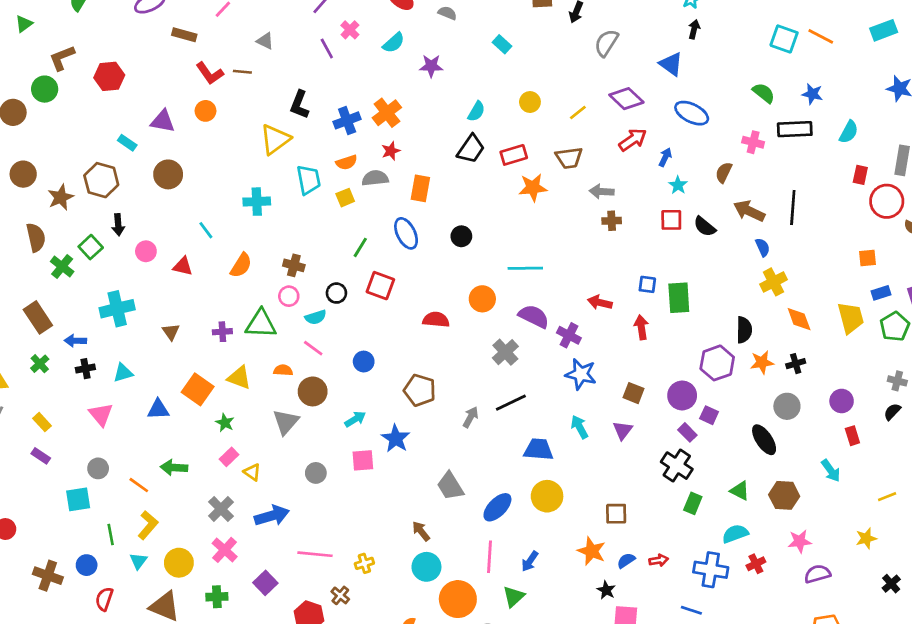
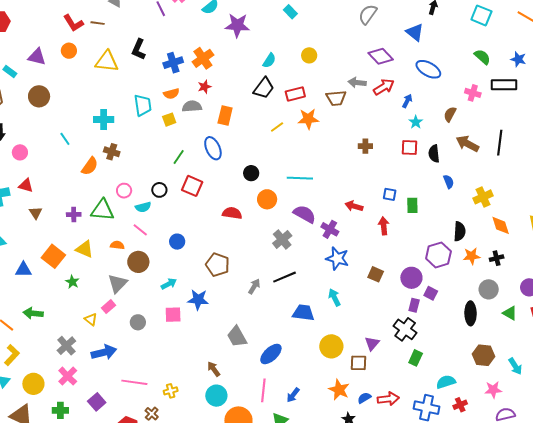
cyan square: (784, 39) -> (481, 15), moved
purple star: (431, 66) -> (237, 25), size x1.4
yellow line: (578, 112) -> (277, 127), moved
yellow triangle: (275, 139) -> (107, 61), moved, turned 40
gray arrow: (602, 192) -> (357, 83), moved
black semicircle: (705, 227) -> (434, 154), turned 42
black circle: (461, 236) -> (251, 173), moved
blue semicircle: (763, 247) -> (449, 182), moved
brown cross: (294, 265) -> (112, 152), moved
red triangle: (183, 266) -> (26, 185), moved
green rectangle: (679, 298) -> (412, 205), size x0.7
purple triangle: (623, 430) -> (372, 343), moved
purple rectangle: (687, 432) -> (414, 305), turned 56
blue star: (396, 438) -> (198, 300), turned -30
black ellipse: (764, 440) -> (471, 313), turned 30
pink rectangle: (229, 457) -> (109, 307), moved
cyan arrow: (831, 471) -> (515, 366), moved
green triangle: (740, 491) -> (510, 313), moved
yellow circle: (547, 496) -> (331, 346), moved
red arrow: (659, 560) -> (388, 399), size x1.5

